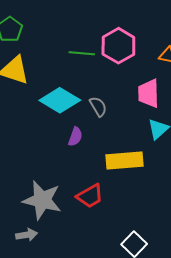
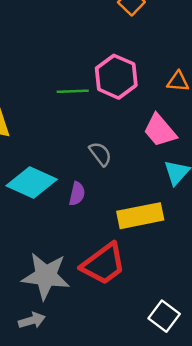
pink trapezoid: (149, 93) -> (160, 130), turned -32
cyan diamond: (60, 100) -> (32, 183), moved
red trapezoid: (90, 196) -> (103, 264), size x1.4

